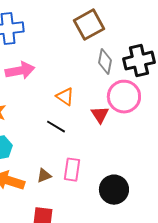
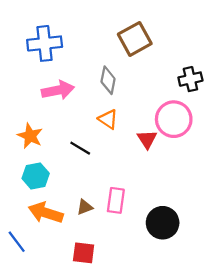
black cross: (139, 61) -> (190, 79), size x0.7
gray diamond: (105, 62) -> (108, 80), moved
black line: (56, 127) -> (80, 148), moved

